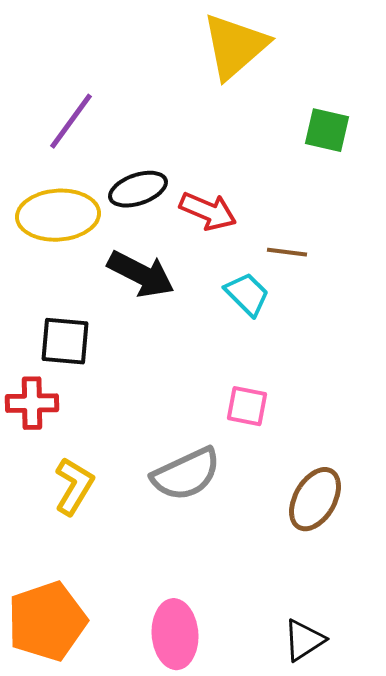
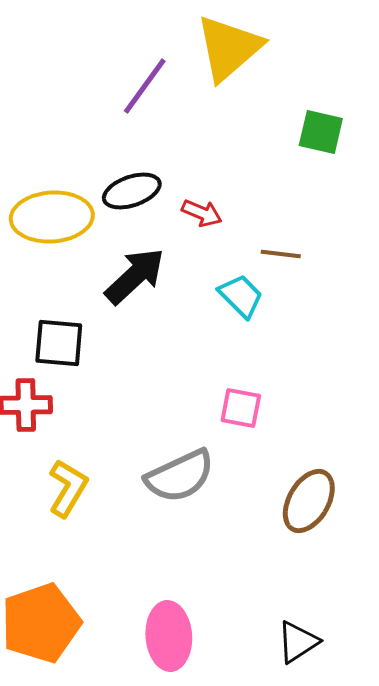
purple line: (71, 121) -> (145, 86), moved
red arrow: (208, 211) -> (202, 213), size x0.7
black arrow: (141, 274) -> (135, 276), turned -70

